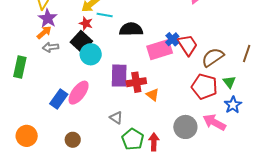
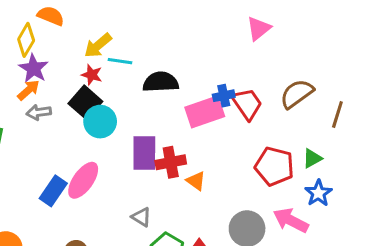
blue cross: (172, 39) -> (224, 96), turned 32
brown semicircle: (213, 57) -> (297, 94), moved
green triangle: (229, 82) -> (312, 158), turned 40

